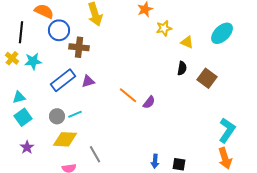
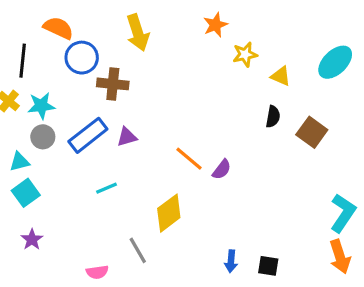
gray circle: (57, 116) -> (43, 137), moved
yellow diamond: (65, 139) -> (169, 213), moved, turned -40

